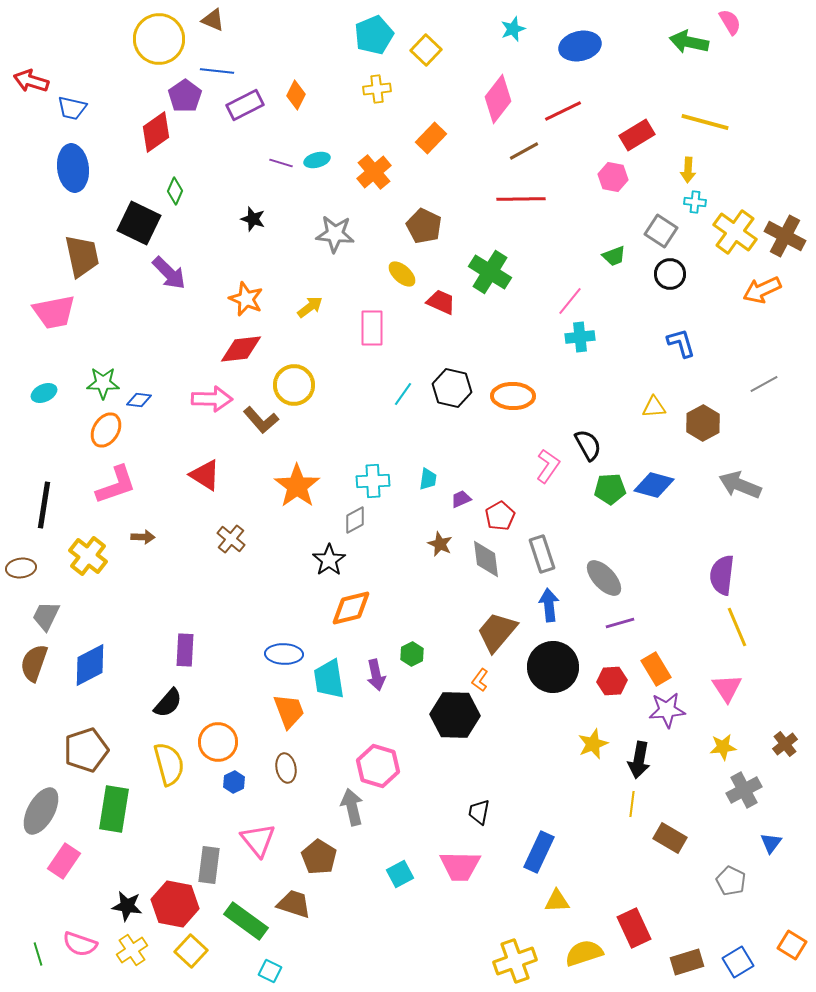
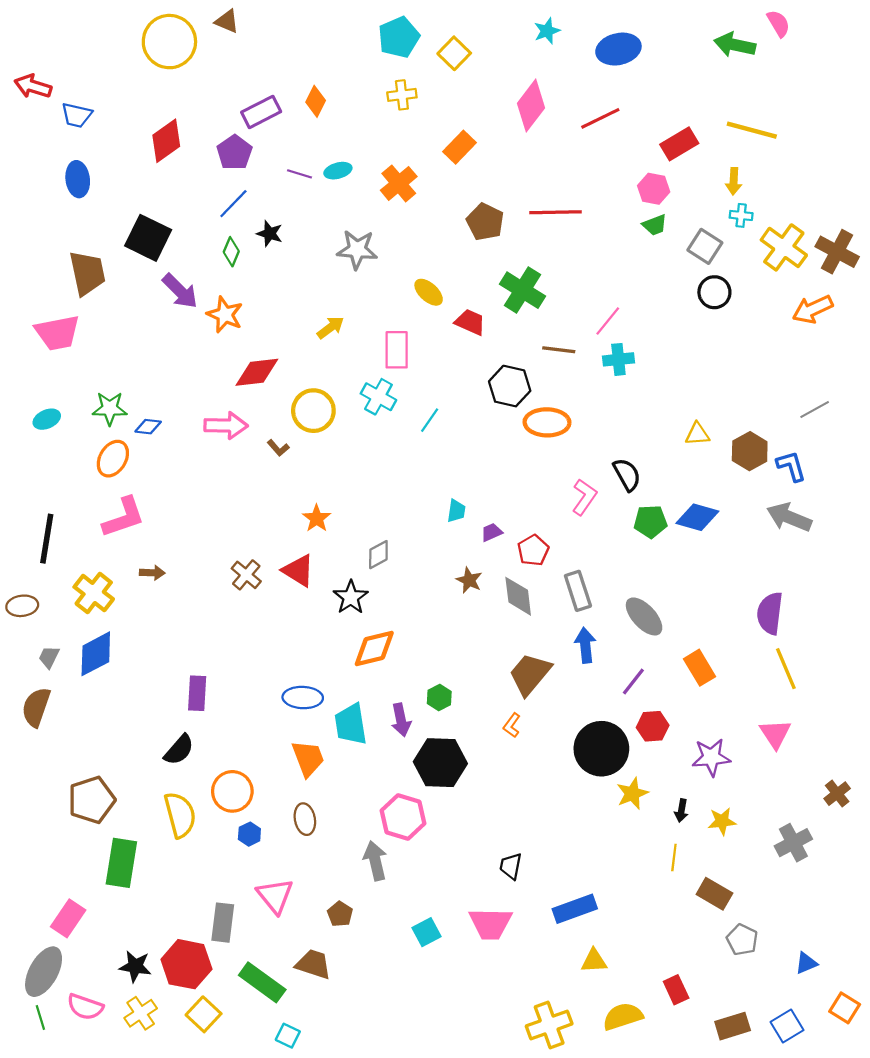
blue line: (217, 71) -> (233, 204), moved, turned -52
purple pentagon: (185, 96) -> (234, 152), moved
brown line: (524, 151) -> (559, 350), moved, turned 36
blue ellipse: (73, 168) -> (78, 179), size x0.7
green diamond: (175, 191) -> (231, 252), moved
brown pentagon: (424, 226) -> (485, 222), moved
green trapezoid: (614, 256) -> (655, 225), moved
orange star: (246, 299) -> (225, 315), moved
blue L-shape: (681, 343) -> (791, 466), moved
black hexagon: (452, 388) -> (510, 386), moved
brown L-shape: (261, 420) -> (278, 448), size x0.6
red triangle: (205, 475) -> (298, 571), moved
cyan cross: (373, 481) -> (378, 397), moved, turned 32
orange star: (297, 486) -> (317, 518), size x0.6
gray trapezoid: (46, 616) -> (49, 657), size x0.7
purple line: (620, 623) -> (633, 682), moved, turned -36
blue diamond: (90, 665) -> (96, 654), moved
black circle: (553, 667) -> (601, 749), moved
orange rectangle: (656, 669) -> (700, 668), moved
black hexagon: (455, 715) -> (440, 763), moved
yellow star: (723, 747) -> (722, 821), moved
black arrow: (639, 760) -> (681, 811), size x0.6
gray ellipse: (41, 811) -> (44, 972), moved
blue triangle: (771, 843) -> (806, 963), moved, turned 30
blue rectangle: (539, 852) -> (575, 909), turned 45
brown pentagon: (319, 857) -> (340, 914), size x0.7
gray pentagon: (731, 881) -> (742, 940), moved
red rectangle: (634, 928) -> (676, 990), size x0.7

